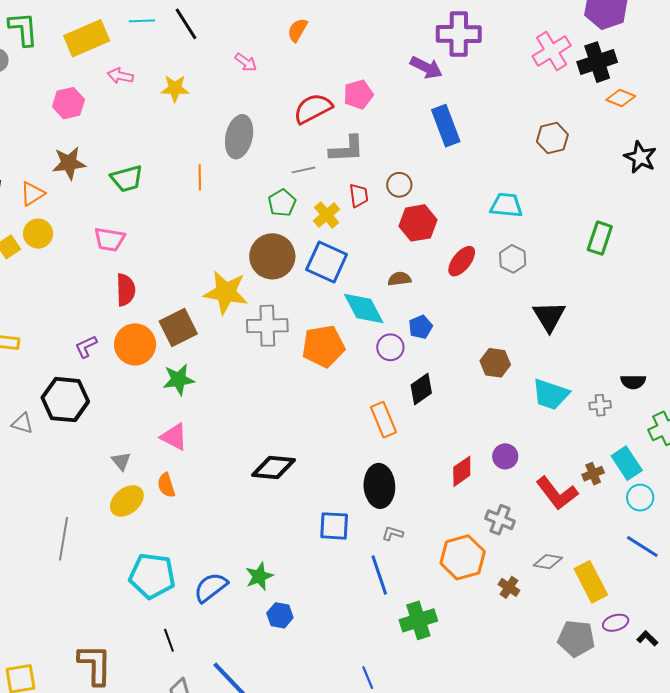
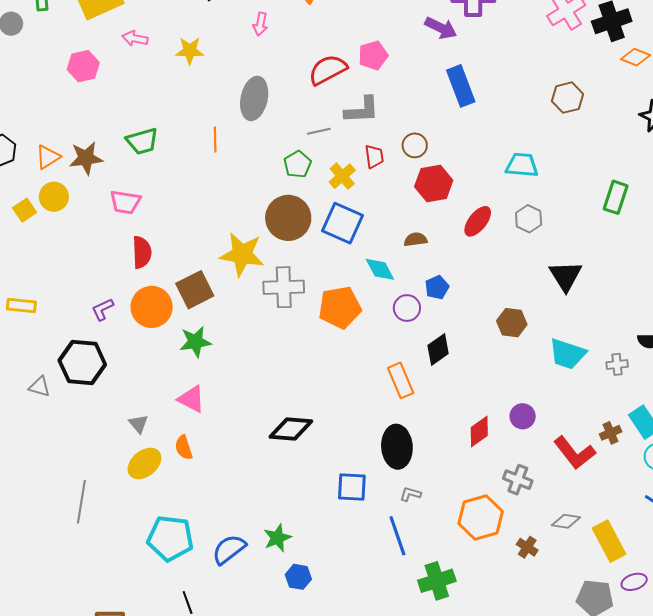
pink arrow: (246, 62) -> (260, 24), turned 65
brown star: (69, 163) -> (86, 158), moved
cyan diamond: (364, 308) -> (380, 269), size x0.7

